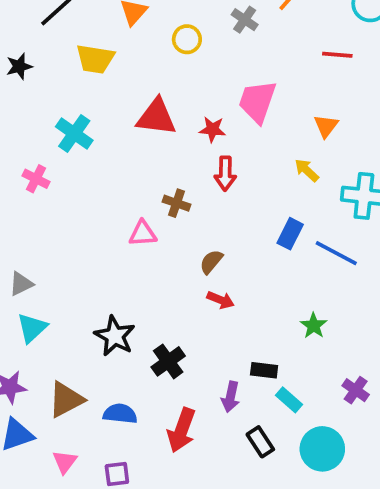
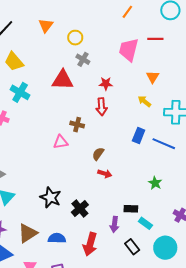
gray cross: (245, 20) -> (83, 59), moved
yellow trapezoid: (95, 59) -> (14, 62), moved, turned 45
pink trapezoid: (257, 102) -> (129, 50), moved
red star: (212, 129) -> (106, 84), moved

